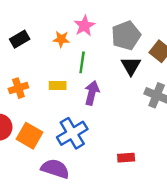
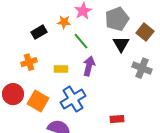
black rectangle: (20, 39) -> (39, 32), moved
green line: (82, 62) -> (81, 41), turned -48
yellow rectangle: (58, 86) -> (61, 69), moved

